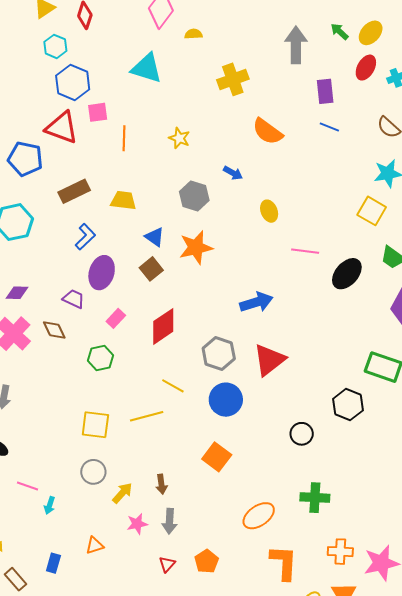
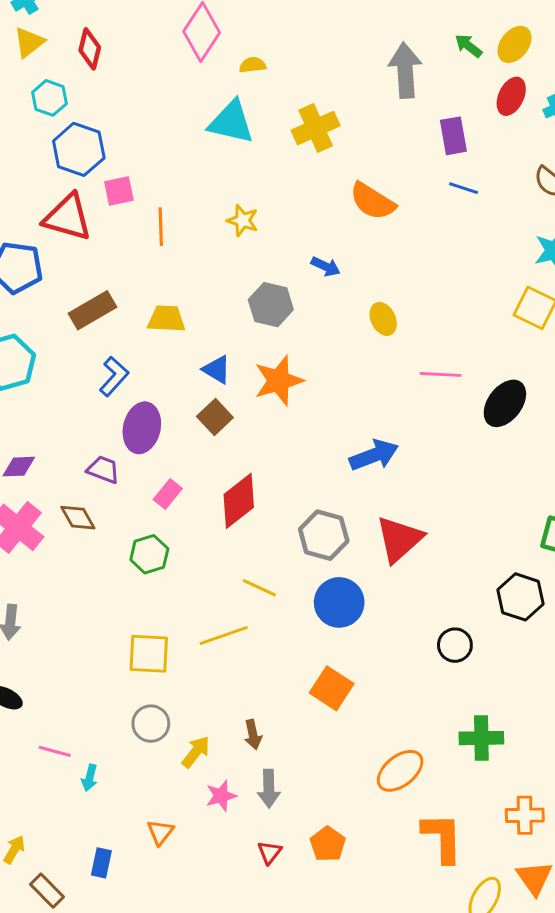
cyan triangle: (147, 68) -> (231, 122), moved
orange triangle: (95, 545) -> (160, 832), turned -30

